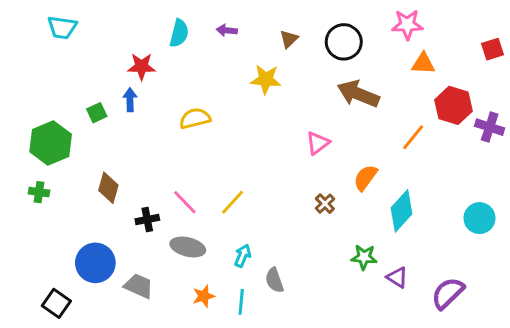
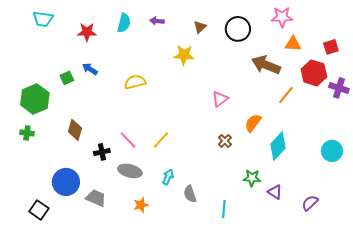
red square: (493, 49) -> (331, 47), moved
red star: (142, 66) -> (87, 32), moved
brown arrow: (358, 94) -> (266, 65), moved
blue arrow: (130, 100) -> (90, 69), turned -56
purple semicircle: (448, 293) -> (310, 203), size x0.7
cyan line: (241, 302) -> (224, 209), moved

